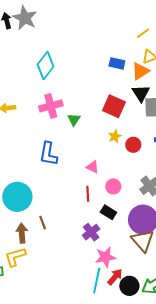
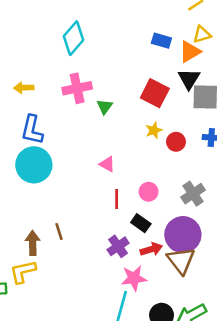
blue L-shape: (48, 154) -> (32, 130), moved
pink triangle: (93, 167) -> (107, 164), moved
cyan circle: (17, 197) -> (34, 165), moved
red arrow: (115, 277) -> (151, 249), moved, turned 30

